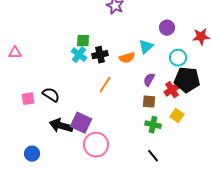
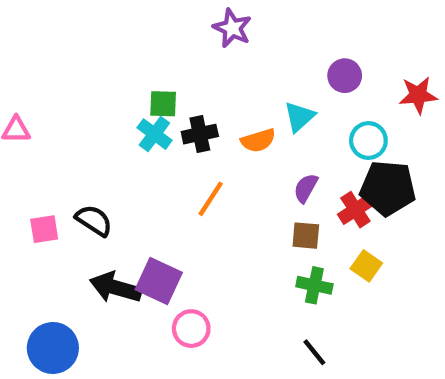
pink circle: (96, 145) -> (191, 329), size x0.7
blue circle: (32, 154) -> (53, 348), size x1.5

